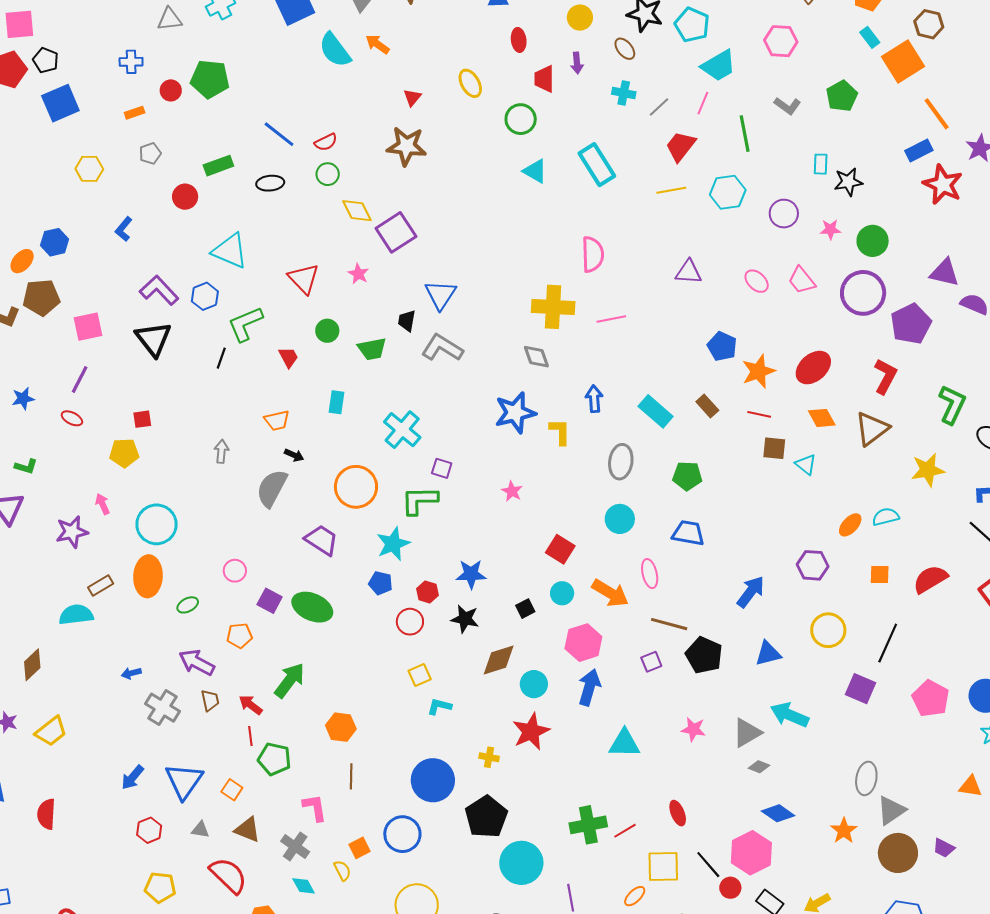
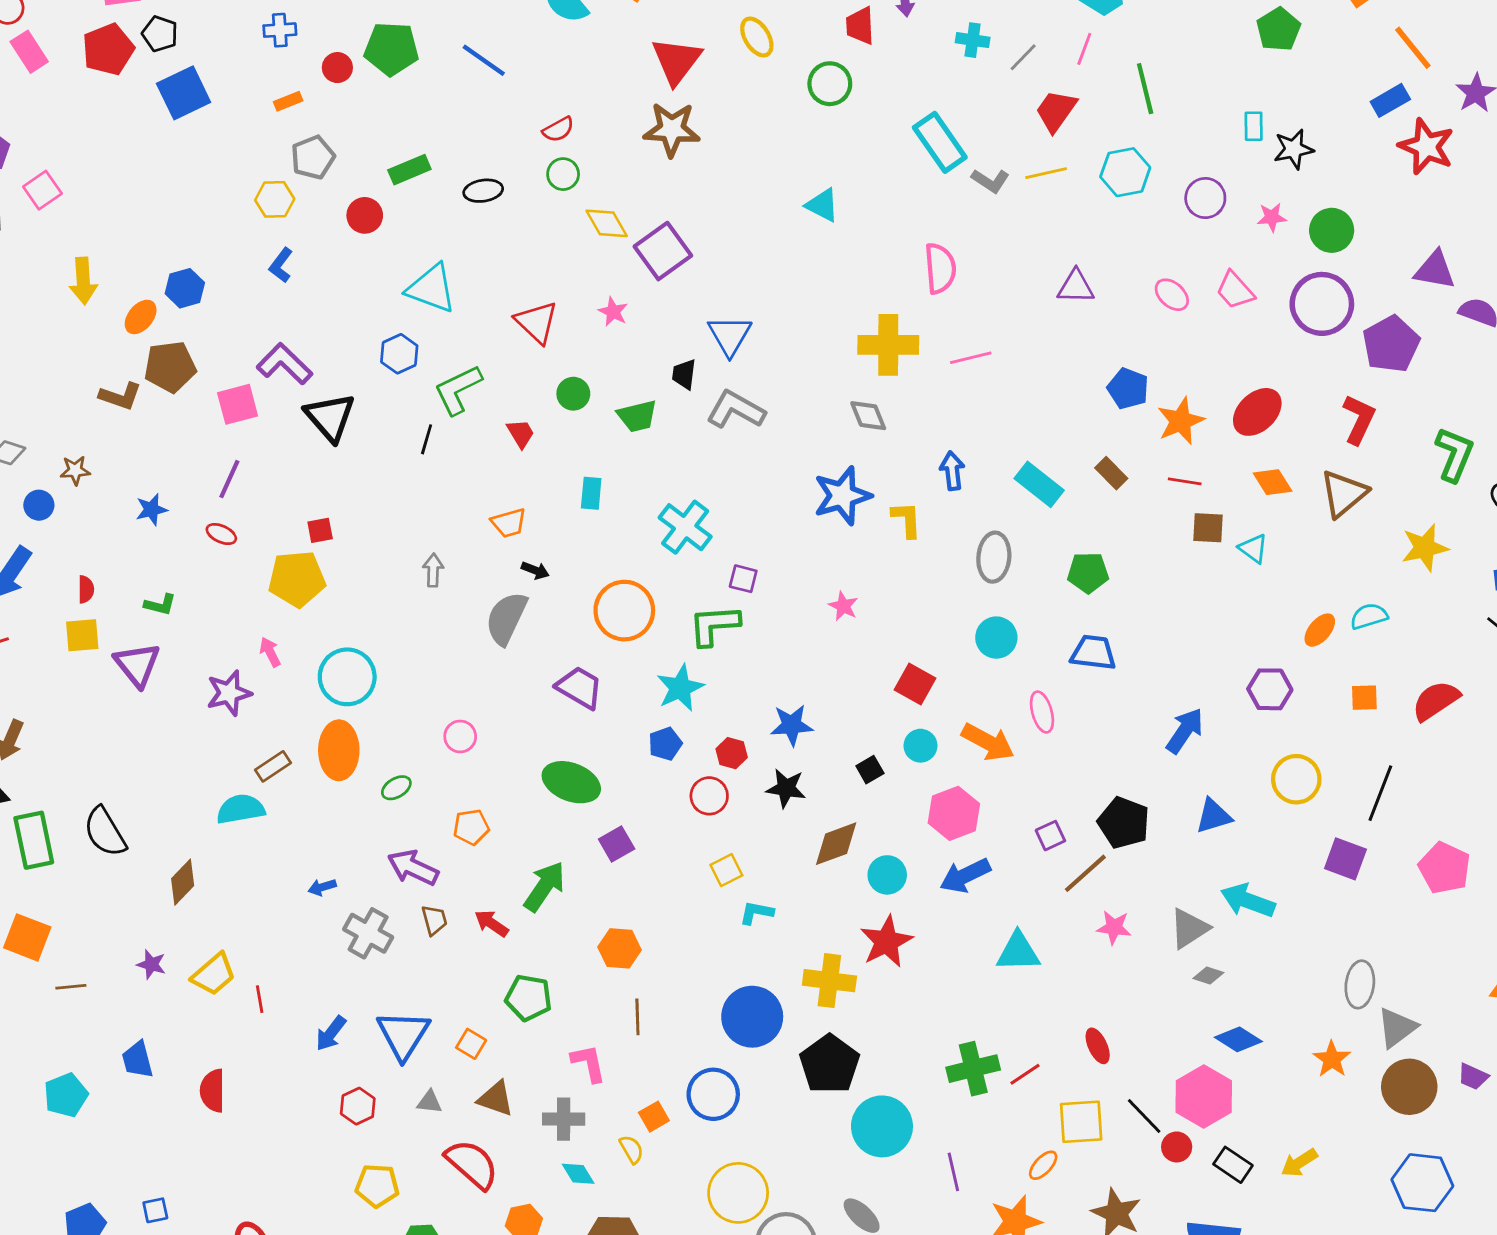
red triangle: (412, 97) -> (676, 61), size x2.0
gray L-shape: (787, 106) -> (990, 181), moved
blue line: (279, 134) -> (484, 60), moved
gray pentagon: (150, 154) -> (313, 157), size x1.4
yellow hexagon: (89, 169) -> (275, 199), moved
cyan triangle: (535, 171) -> (822, 205), moved
purple L-shape: (159, 290) -> (284, 364), moved
yellow pentagon: (124, 453) -> (297, 579), size x1.4
blue pentagon: (380, 583) -> (665, 744), turned -30
purple square: (270, 601) -> (617, 844), moved, turned 35
brown line: (669, 624) -> (1085, 873), moved, turned -54
blue arrow: (589, 687) -> (965, 876), turned -129
red line: (250, 736) -> (260, 999), moved
yellow cross: (489, 757) -> (829, 981), size x1.8
gray cross: (295, 847) -> (564, 1119), turned -32

